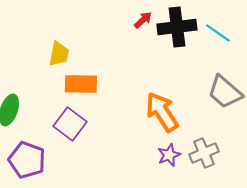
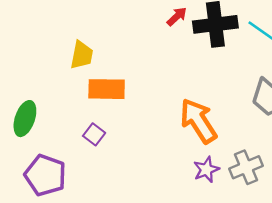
purple square: (70, 124) -> (94, 134), size x0.6

